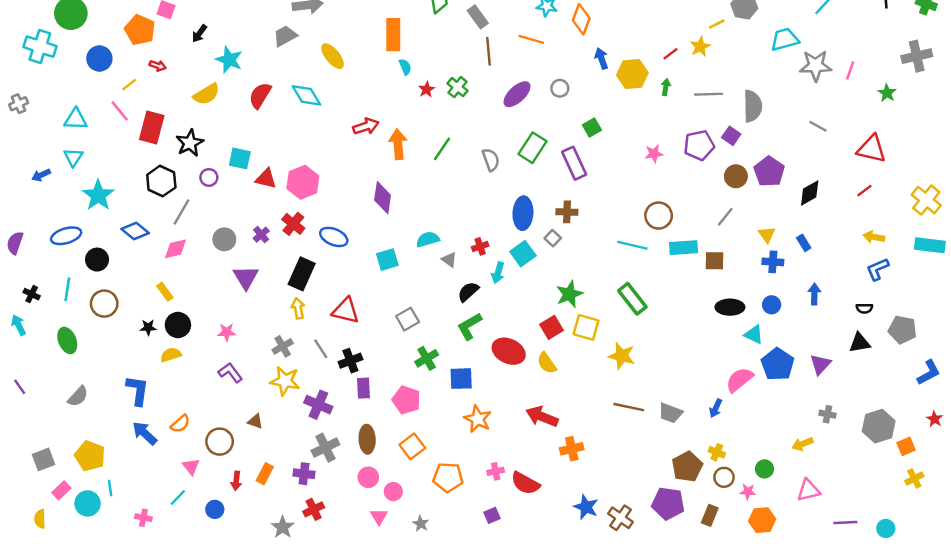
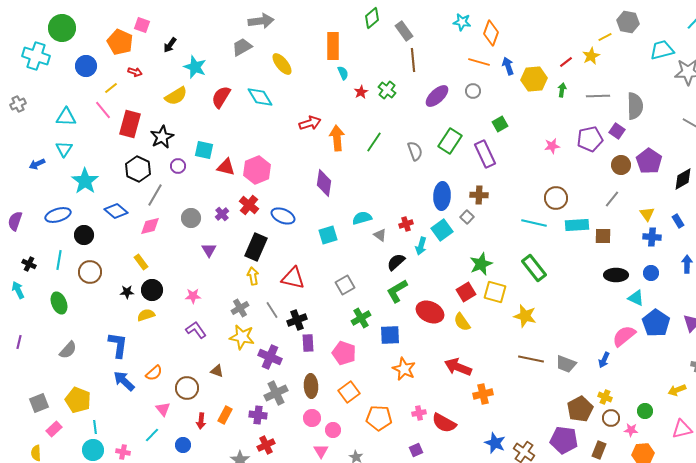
orange line: (531, 39) -> (479, 62), moved
purple triangle: (246, 277) -> (209, 250), size x0.7
purple line: (20, 387) -> (19, 342), turned 48
cyan circle: (88, 503) -> (93, 450), moved

